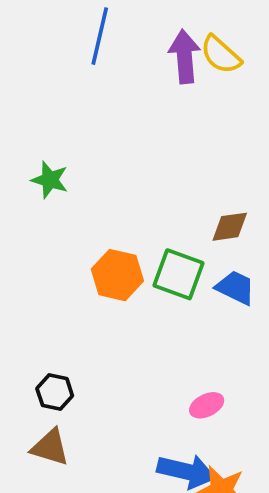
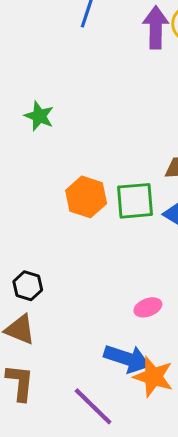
green square: (178, 274) -> (135, 201), turned -30

